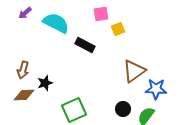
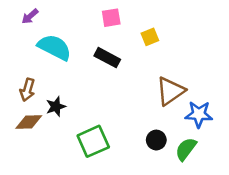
pink square: (101, 14) -> (111, 18), moved
cyan semicircle: (56, 23) -> (54, 47), moved

